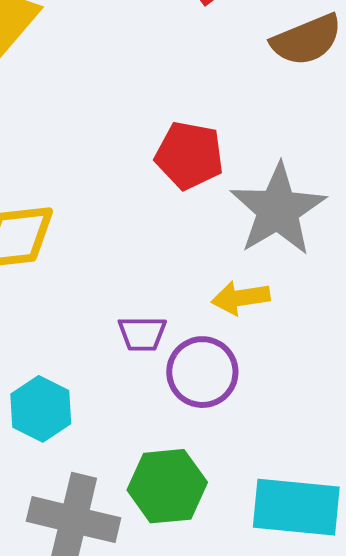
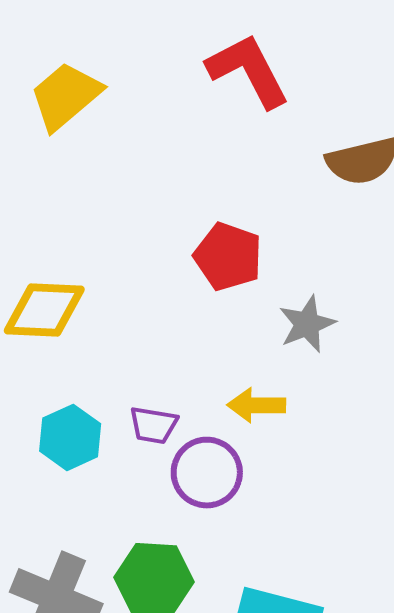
gray star: (278, 210) -> (307, 324), size x0.6
cyan hexagon: (41, 409) -> (70, 437), moved

